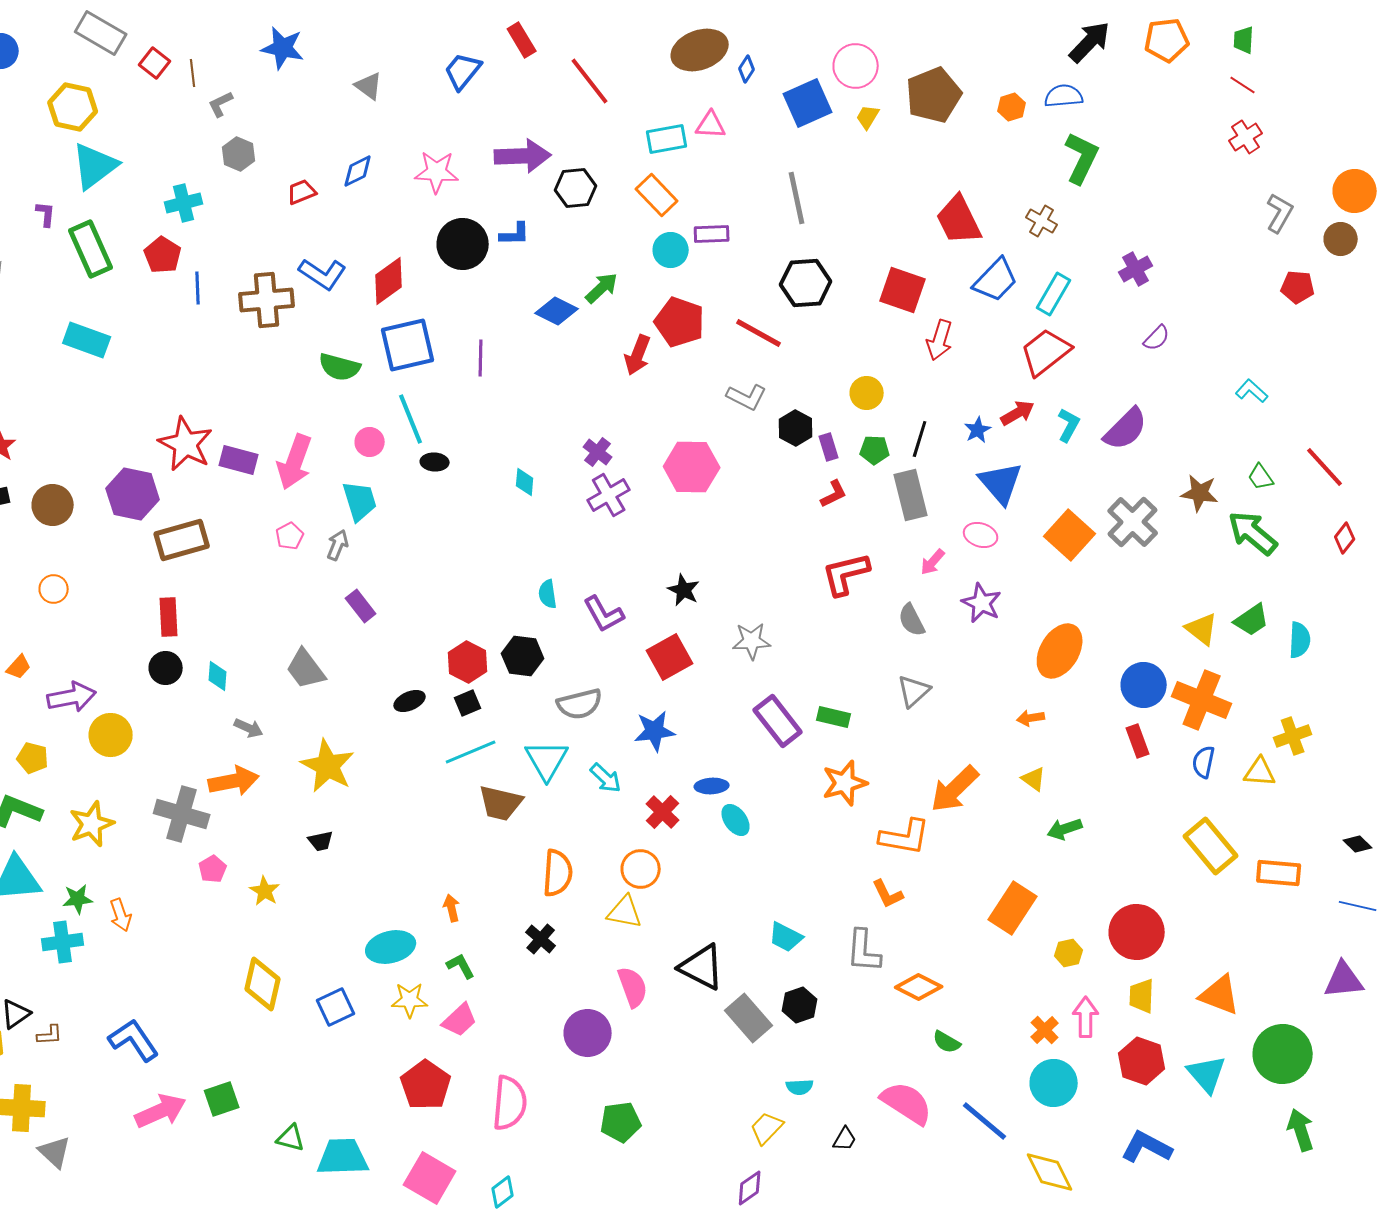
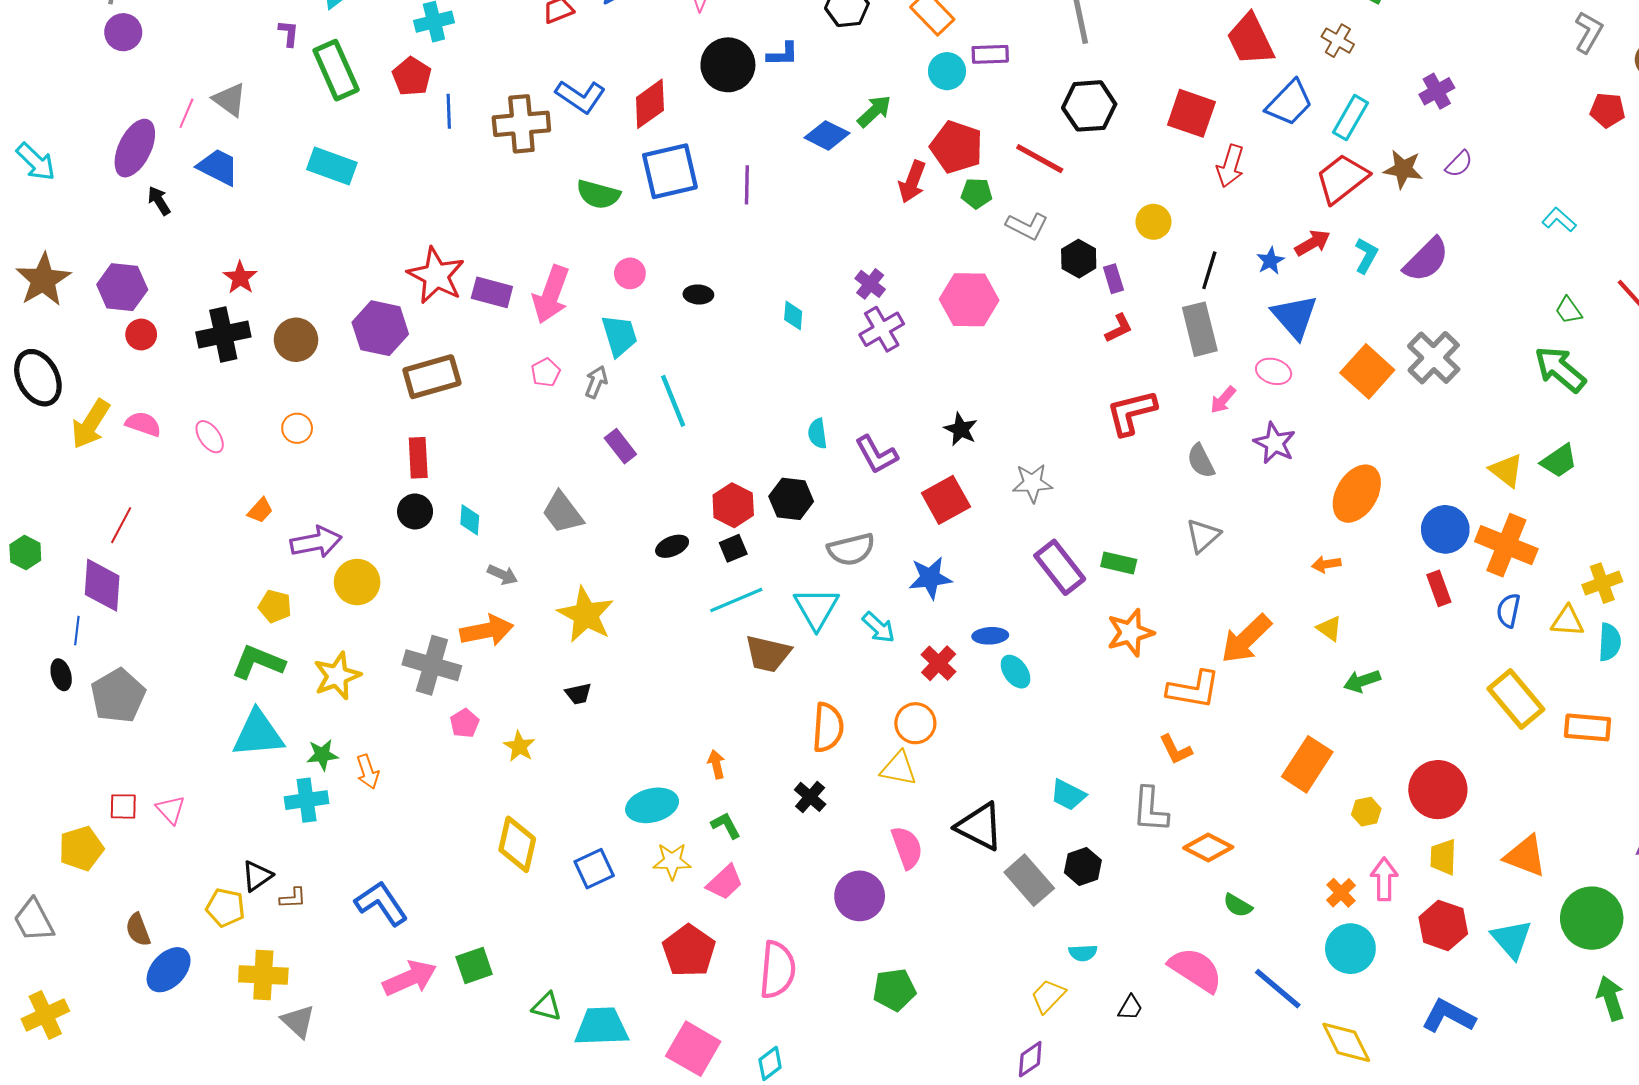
cyan line: (411, 419) -> (673, 401), moved
green pentagon: (875, 450) -> (976, 193), moved
brown star: (1200, 493) -> (1403, 169), moved
cyan semicircle: (1300, 640) -> (1610, 642), moved

